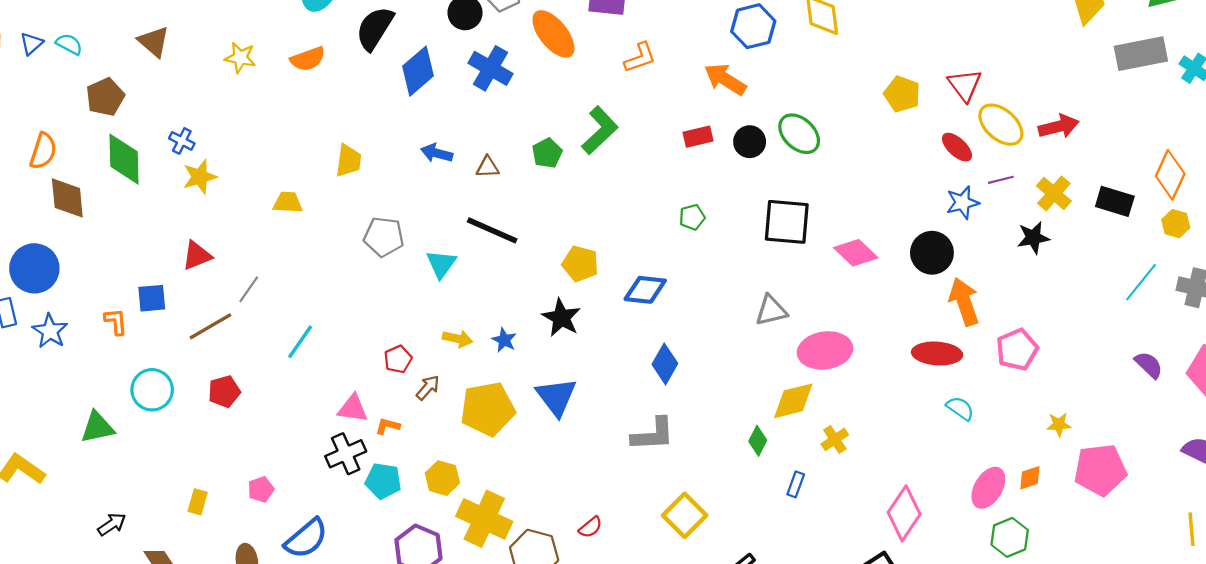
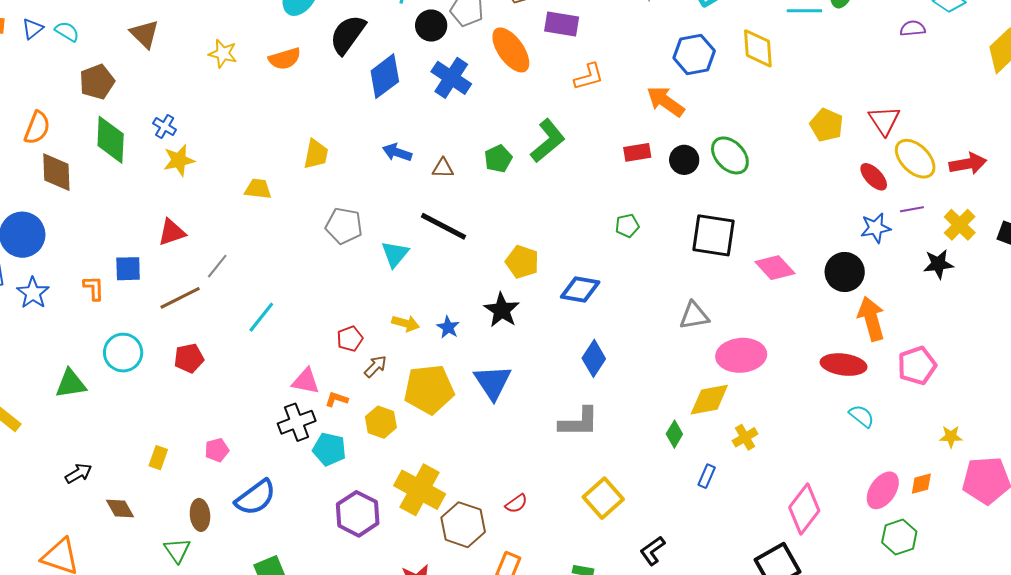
yellow hexagon: (442, 478) -> (381, 422), moved

